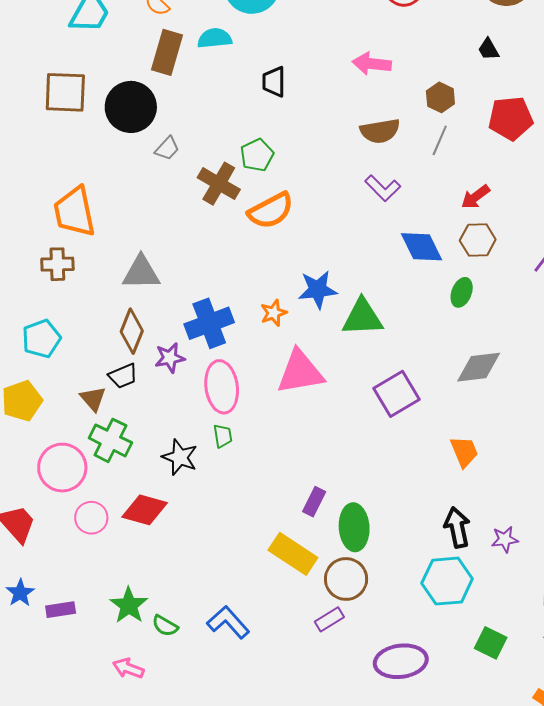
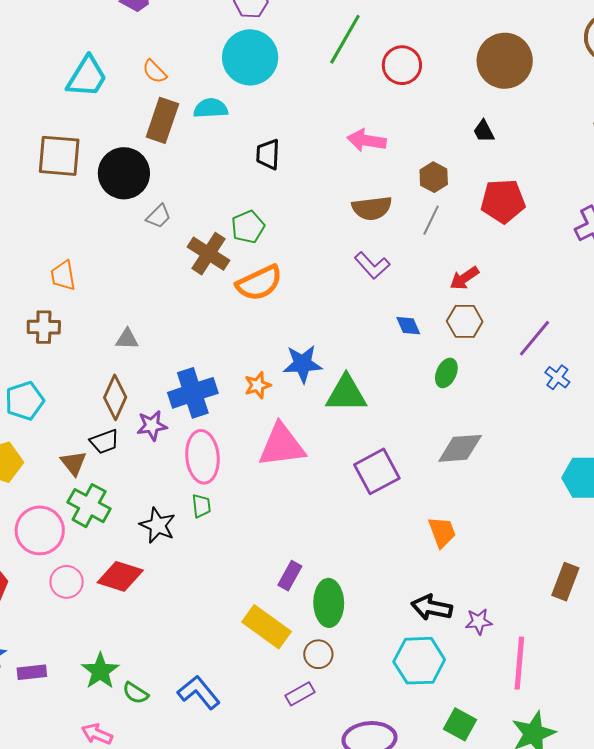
orange trapezoid: (75, 212) -> (63, 276), size x0.6
blue diamond: (421, 247) -> (408, 326), size x0.6
gray triangle: (141, 273) -> (127, 339), size x0.6
black arrow: (457, 527) -> (432, 608), turned -69
brown circle: (346, 579) -> (318, 654), size x0.7

